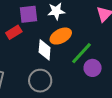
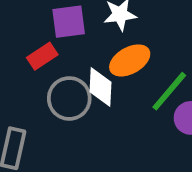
gray circle: (40, 81) -> (69, 98), moved

